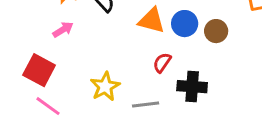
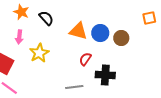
pink arrow: (63, 30) -> (19, 37), turned 128
yellow star: (105, 87) -> (39, 53), moved

